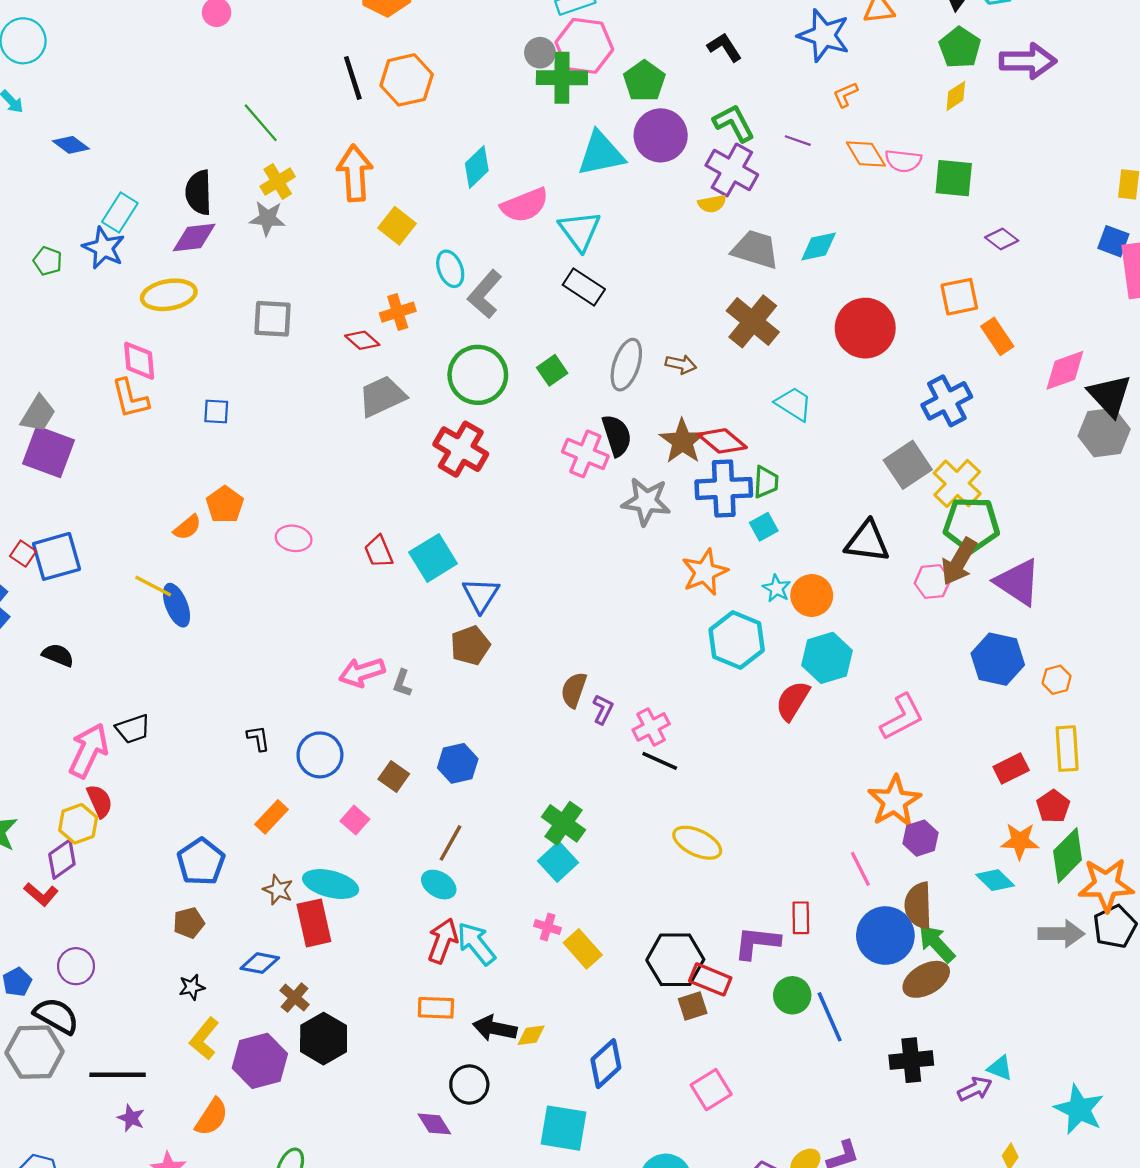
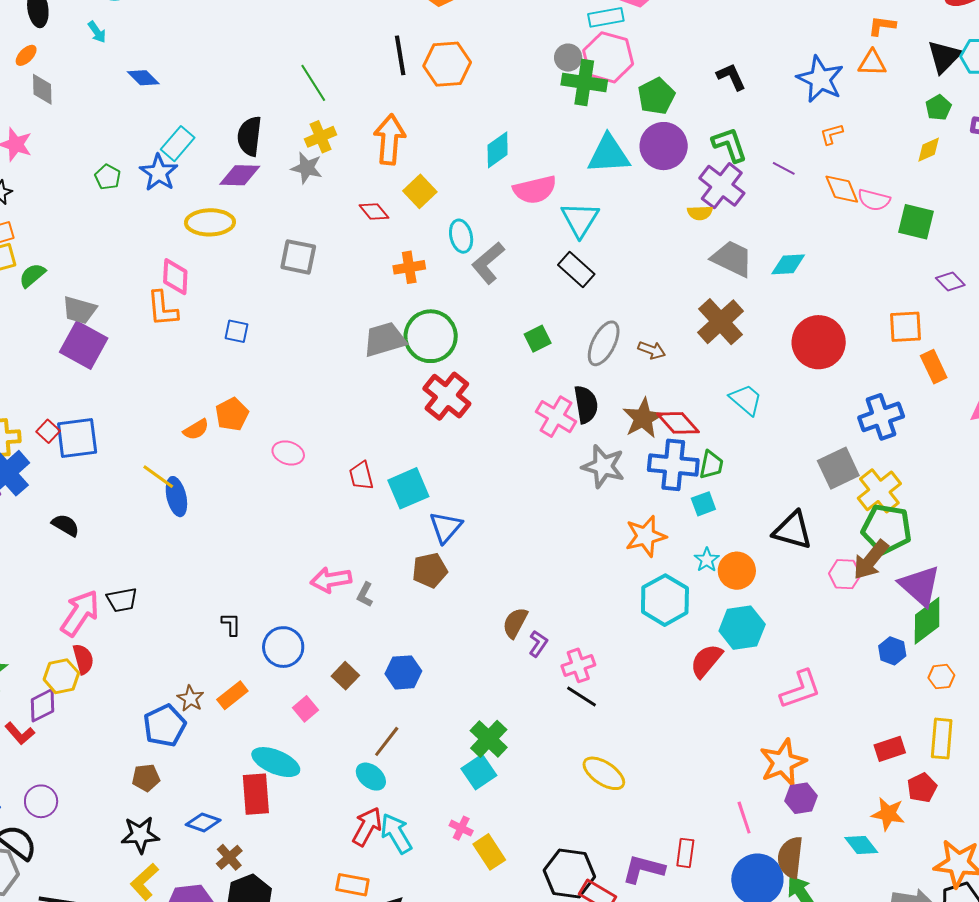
green pentagon: (960, 48) -> (938, 108), size x0.7
red diamond: (362, 340) -> (374, 212), moved
green circle: (478, 375) -> (431, 336), moved
gray trapezoid: (38, 414) -> (79, 310), turned 66
blue hexagon: (998, 659) -> (892, 651), size x0.6
green diamond: (1068, 855) -> (927, 621), moved
brown star: (278, 890) -> (190, 698), moved
black star: (192, 987) -> (140, 835), size x1.6

